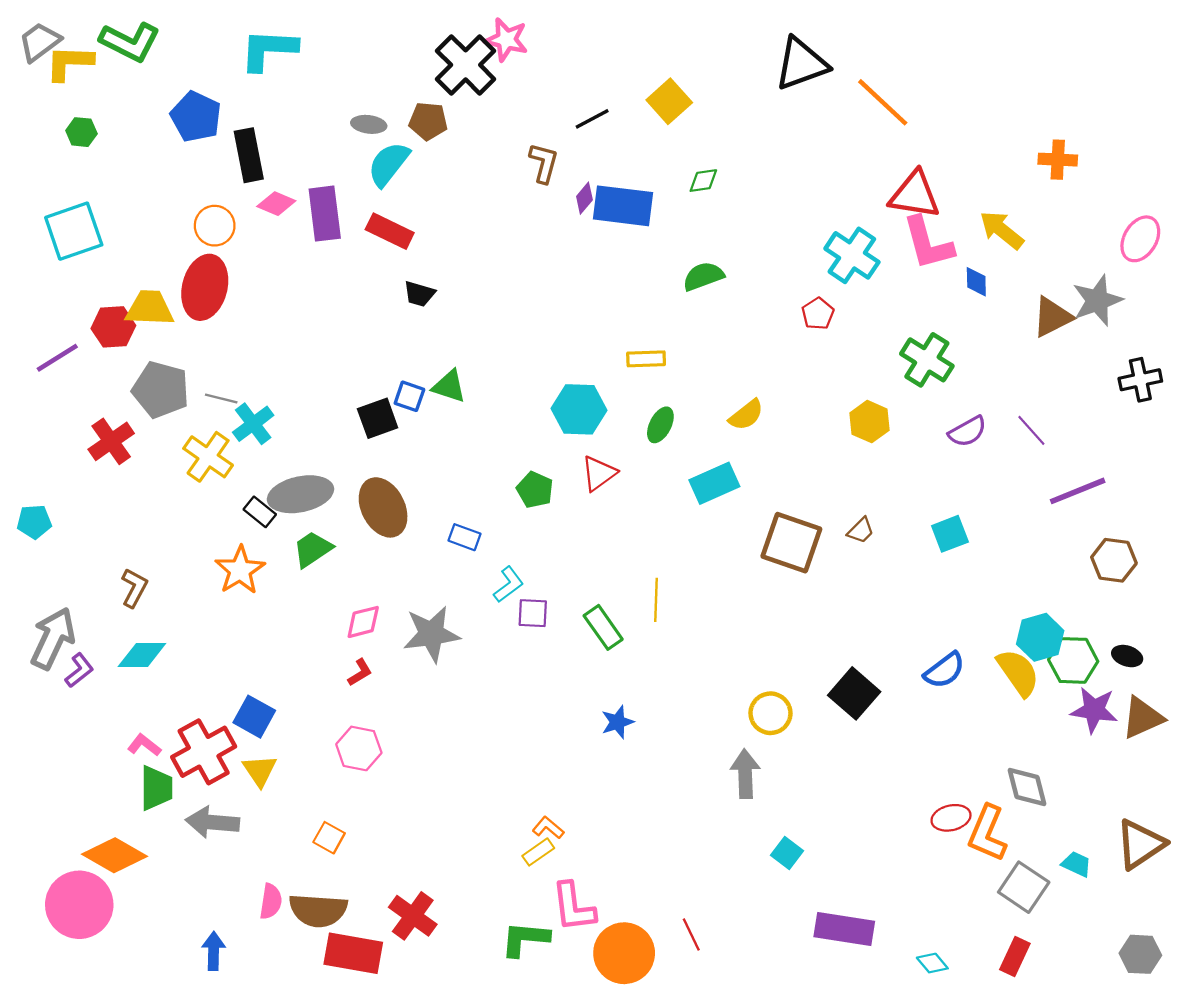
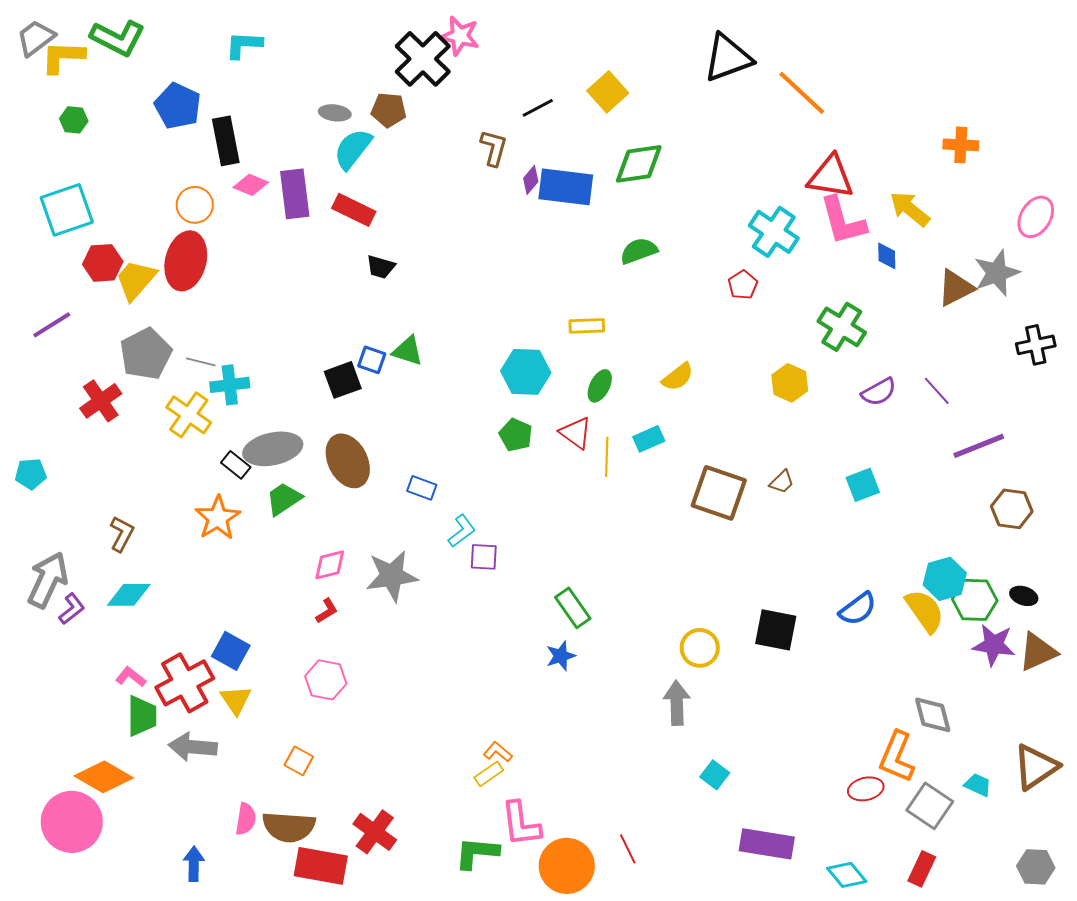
cyan L-shape: (269, 50) -> (244, 45), size x0.7
green diamond: (703, 181) -> (639, 164), size x1.8
yellow trapezoid: (150, 308) -> (136, 280), turned -51
red hexagon: (113, 327) -> (103, 263), moved
gray pentagon: (161, 390) -> (146, 354), turned 30
cyan cross: (253, 424) -> (230, 385), turned 30
red triangle: (599, 473) -> (576, 433), moved, turned -48
cyan rectangle: (714, 483) -> (649, 439), size x0.7
green pentagon: (535, 490) -> (516, 435), moved
yellow line: (656, 600) -> (607, 457), moved
green rectangle: (603, 627) -> (573, 608), moved
black square: (854, 693) -> (776, 630), turned -30
red ellipse: (951, 818) -> (866, 789), moved
cyan diamond: (932, 963) -> (847, 875), size x1.4

